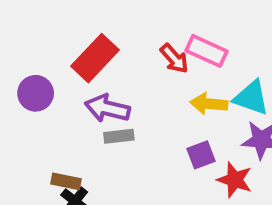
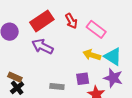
red arrow: (174, 59) -> (71, 21), moved
gray rectangle: (119, 136) -> (57, 86), moved

